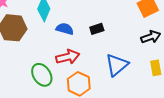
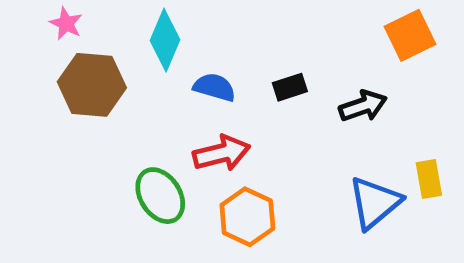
black arrow: (151, 37) -> (363, 106), moved
blue triangle: (117, 65) -> (375, 203), moved

